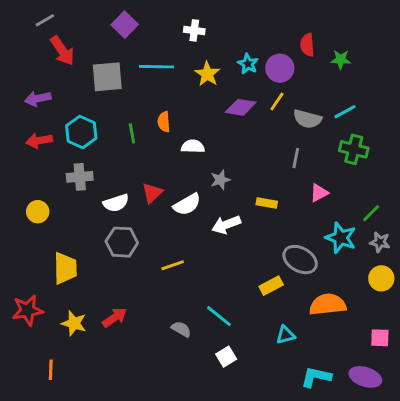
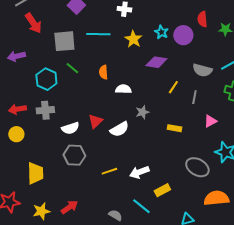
yellow line: (277, 101) -> (173, 87), moved
green line: (132, 133) -> (72, 68), moved, turned -40
red arrow: (39, 141) -> (17, 109), moved
white arrow: (226, 225) -> (139, 172), moved
yellow rectangle: (271, 286) -> (162, 190), moved
yellow star: (74, 323) -> (41, 211), turned -30

